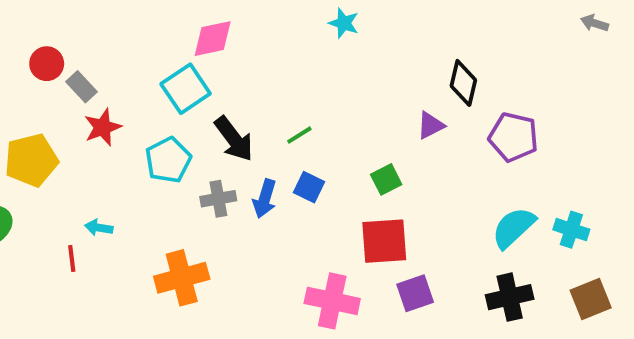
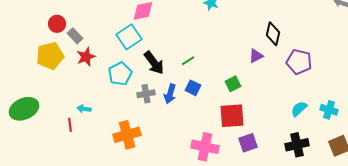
yellow pentagon: (31, 160) -> (50, 56), moved
cyan semicircle: (513, 228) -> (299, 109), size x0.7

